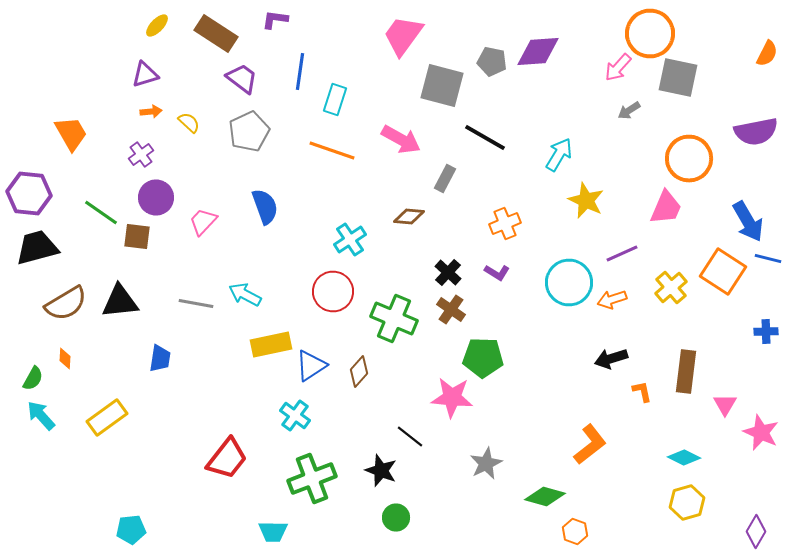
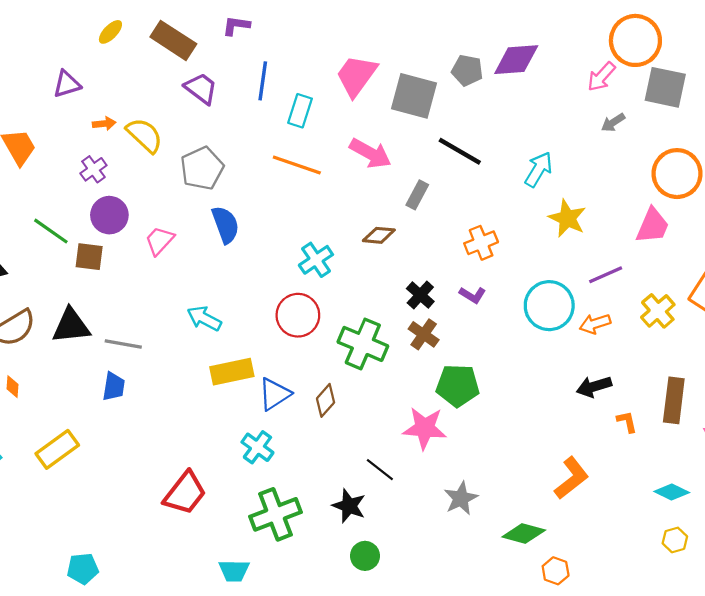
pink trapezoid: (403, 36) -> (356, 76), moved
purple triangle: (145, 74) -> (67, 84), moved
yellow semicircle: (189, 122) -> (145, 135), size x1.6
gray pentagon: (249, 132) -> (202, 168), moved
gray line: (196, 304) -> (123, 344), moved
yellow hexagon: (687, 502) -> (675, 540), size x0.7

